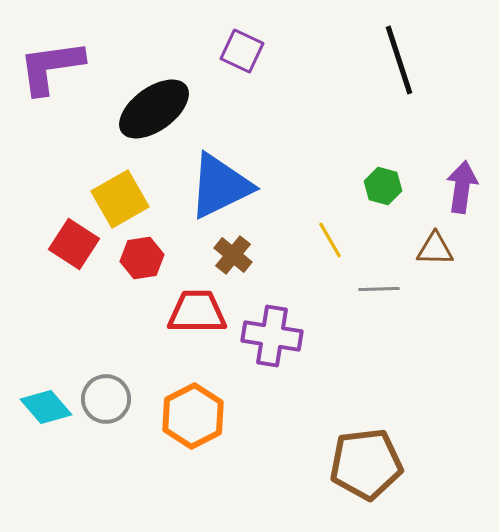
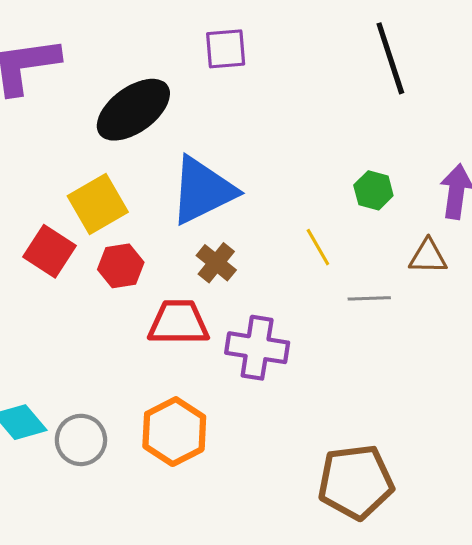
purple square: (242, 51) -> (226, 49), turned -30
gray circle: (106, 399) -> (81, 440), moved

